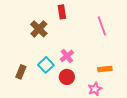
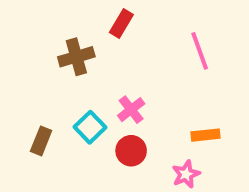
red rectangle: (62, 12) -> (121, 23), turned 40
brown cross: (39, 29) -> (76, 57), turned 30

